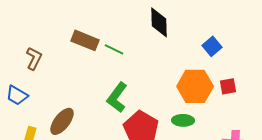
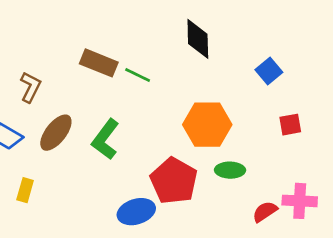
orange hexagon: (195, 86) -> (207, 125), moved
green L-shape: (117, 97) -> (105, 139), moved
brown ellipse: (62, 121) -> (56, 133), moved

